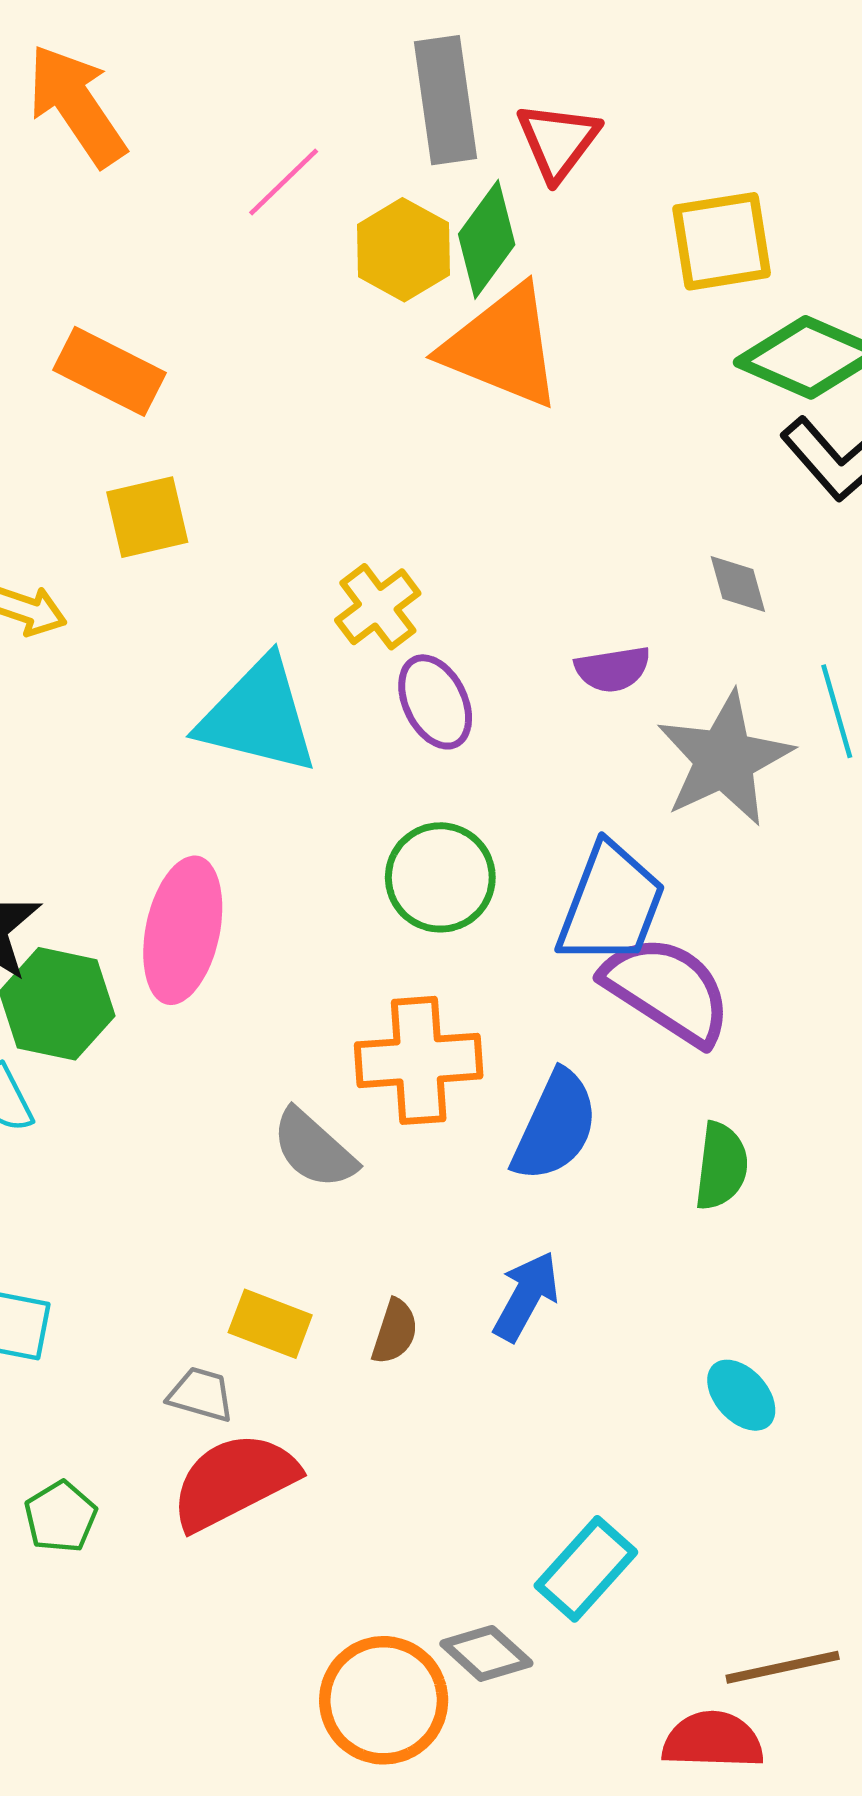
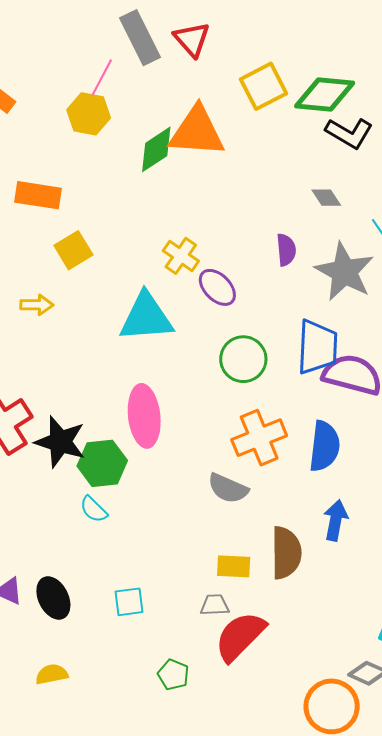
pink line: (284, 182) -> (102, 77), moved
green diamond: (487, 239) -> (156, 149), moved, turned 39
yellow square: (722, 241) -> (263, 86), moved
yellow hexagon: (403, 250) -> (89, 114), moved
purple semicircle: (613, 669) -> (286, 250), turned -68
brown semicircle: (395, 1332) -> (286, 553), size x1.8

